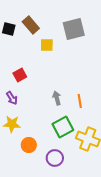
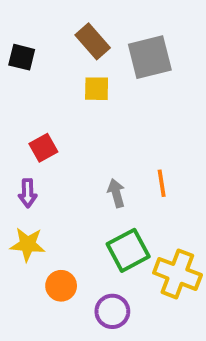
brown rectangle: (31, 25) -> (93, 41), moved
purple arrow: (12, 98) -> (28, 193), turned 32
orange line: (80, 101) -> (162, 183), moved

